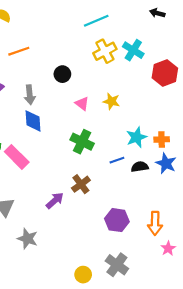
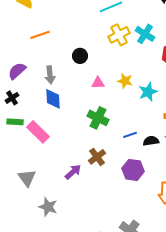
pink triangle: (82, 104) -> (98, 83), turned -40
cyan star: (137, 137) -> (148, 92), moved
purple hexagon: (117, 220) -> (133, 170), moved

